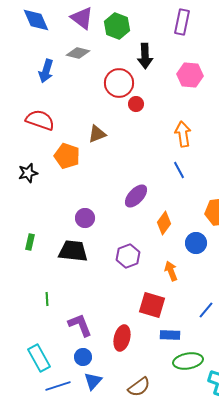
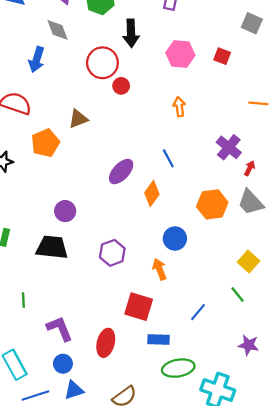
gray diamond: (78, 53) -> (57, 30), turned 55
blue arrow: (46, 71) -> (37, 60), moved
orange arrow: (183, 134) -> (179, 107), moved, size x0.7
orange pentagon: (67, 156) -> (45, 143), turned 30
purple ellipse: (136, 196) -> (121, 172), moved
orange diamond: (164, 223) -> (152, 193), moved
blue circle: (196, 243) -> (175, 239), moved
blue triangle: (93, 381) -> (74, 390), turned 30

